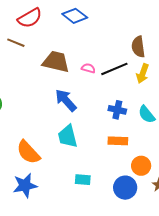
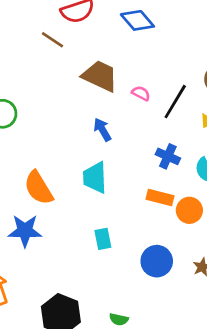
black line: (114, 69) -> (175, 102), turned -48
blue arrow: (66, 100) -> (102, 130), size x0.7
orange circle: (141, 166) -> (189, 210), moved
cyan rectangle: (83, 180) -> (103, 239), turned 63

